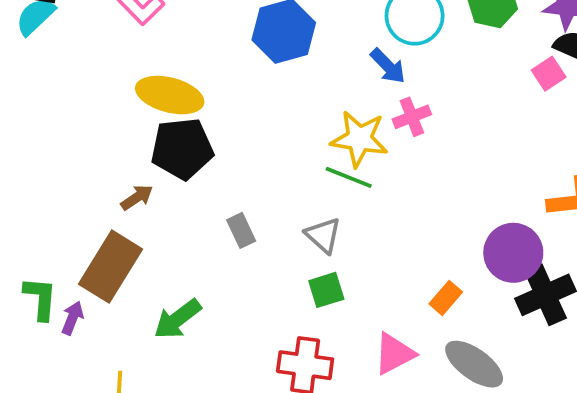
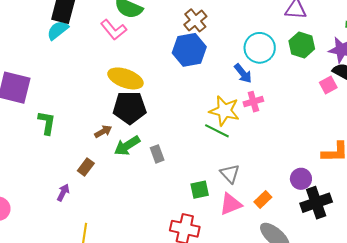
gray triangle: (323, 235) -> (230, 174), moved
purple circle: (513, 253) -> (301, 179), size x0.7
brown rectangle: (110, 267) -> (86, 167), size x0.5
green L-shape: (40, 298) -> (47, 123), moved
green arrow: (178, 319) -> (127, 146), moved
pink triangle: (394, 354) -> (231, 204), moved

